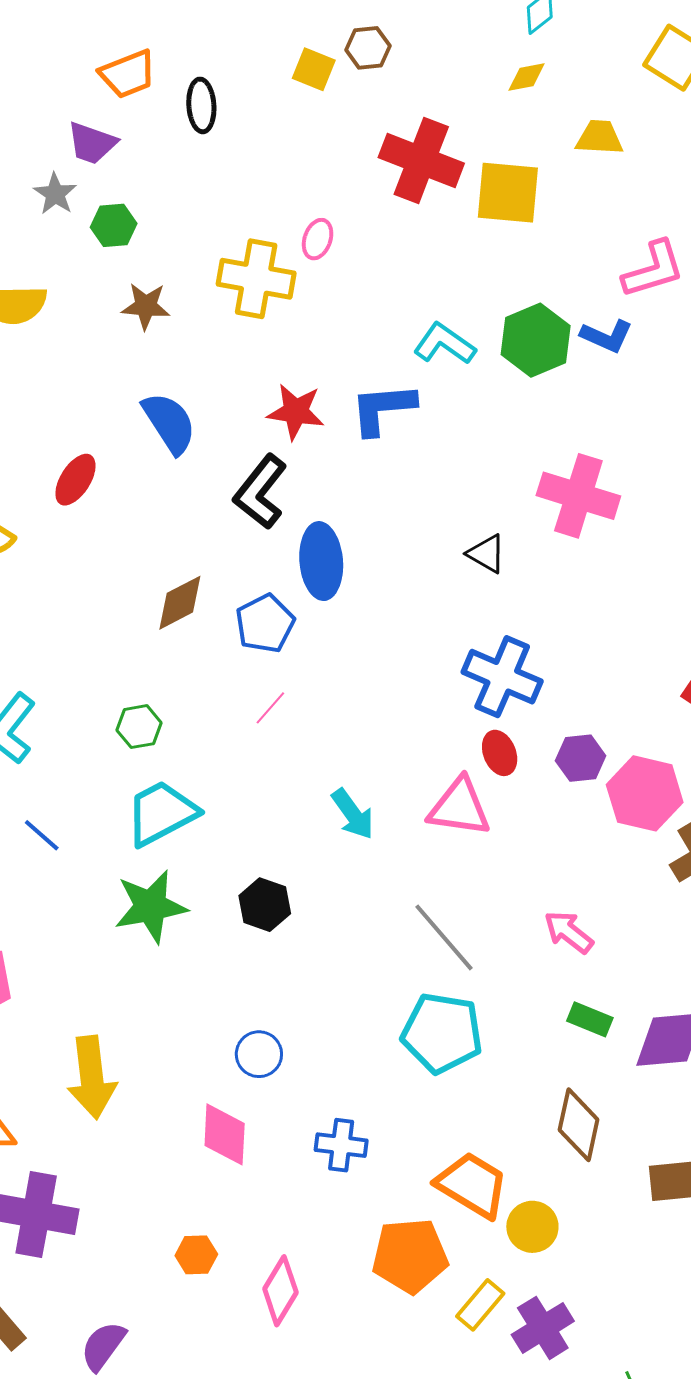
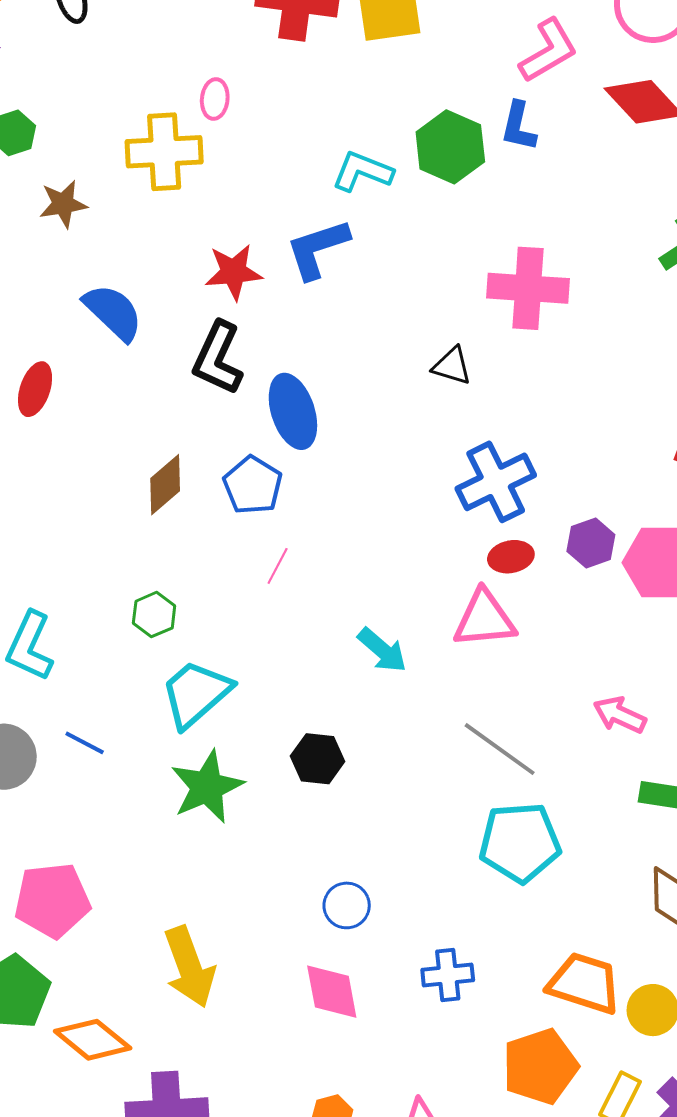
blue L-shape: (607, 336) -> (518, 126), turned 92
blue cross: (502, 677) -> (496, 482), turned -36
red ellipse: (500, 753) -> (511, 557), turned -66

